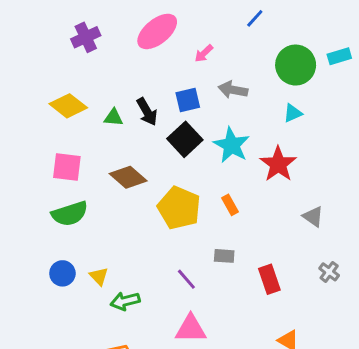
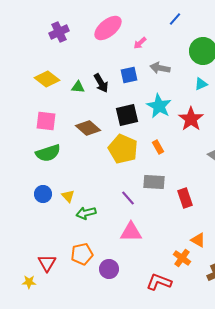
black square: (185, 139) -> (127, 115), moved, turned 30
gray rectangle: (224, 256) -> (154, 182), size x1.5

